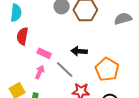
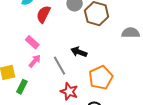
red semicircle: (22, 36) -> (43, 14), moved
pink rectangle: (44, 53) -> (32, 42), moved

